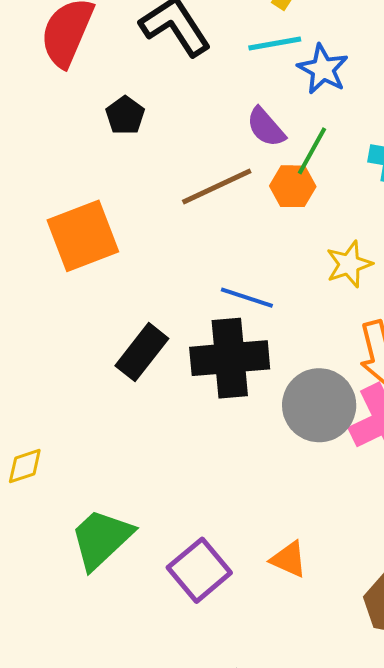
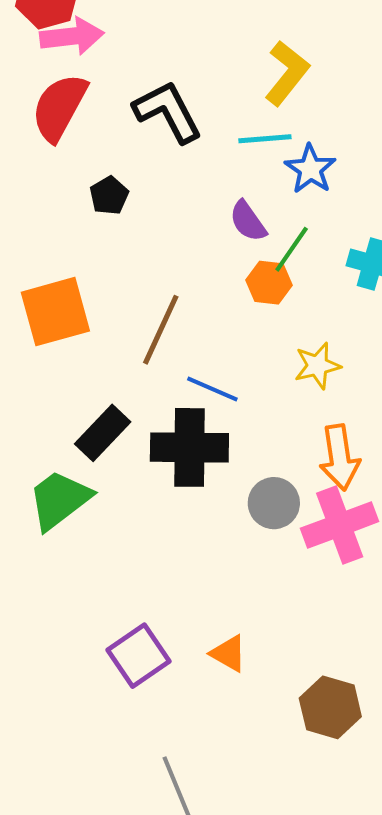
brown line: (217, 187) -> (161, 330), moved, turned -46
gray circle: (319, 405) -> (274, 503), size x0.7
green trapezoid: (101, 539) -> (59, 500), moved

